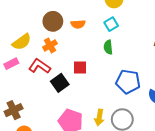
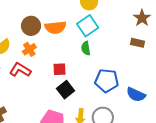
orange semicircle: (78, 24) -> (55, 27), size x1.5
cyan square: (111, 24) -> (88, 26), size x1.5
black square: (60, 83) -> (65, 90), moved

